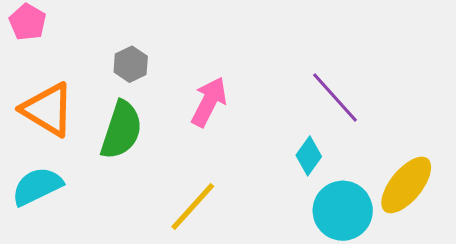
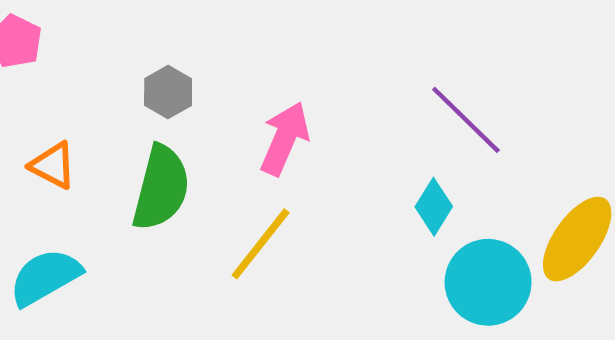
orange triangle: (48, 109) -> (53, 165), size x0.6
yellow line: (193, 207) -> (261, 244), moved

